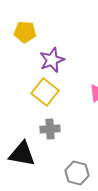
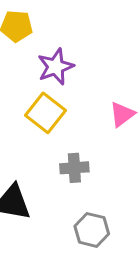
gray cross: (50, 129) -> (74, 168), moved

